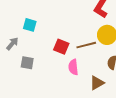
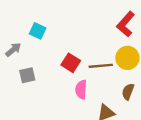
gray square: (27, 63) -> (27, 75), turned -32

